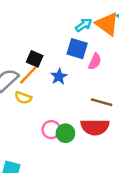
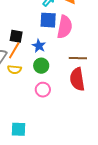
pink semicircle: (95, 61) -> (65, 27), size x1.6
red semicircle: (95, 127) -> (77, 79), turned 95
green circle: (65, 133) -> (41, 66), moved

